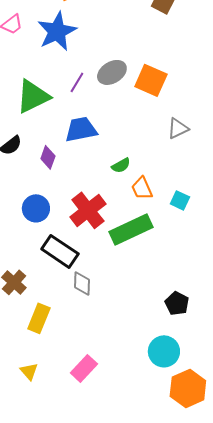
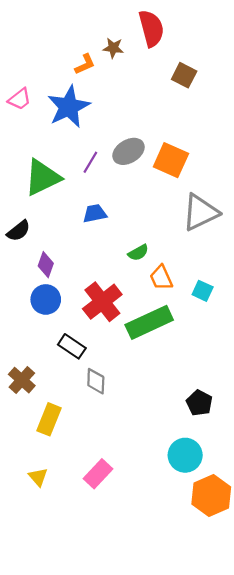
gray triangle: (178, 128) -> (200, 212), size x1.6
blue trapezoid: (81, 129) -> (95, 213), size x0.7
purple diamond: (48, 157) -> (46, 265), moved
black rectangle: (60, 251) -> (72, 346), size x0.7

